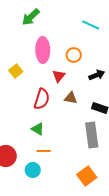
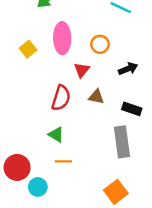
yellow square: (16, 71) -> (28, 49), moved
cyan circle: (33, 170) -> (38, 187), moved

